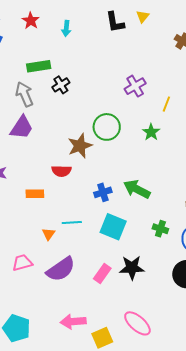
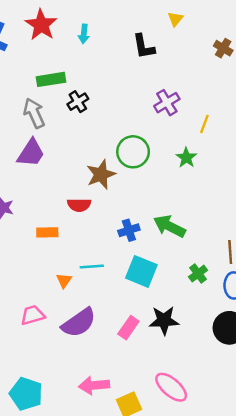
red star: (31, 21) -> (41, 25), size x1.5
black L-shape: (115, 22) -> (144, 46), moved
green cross: (160, 229) -> (198, 274), turned 35

